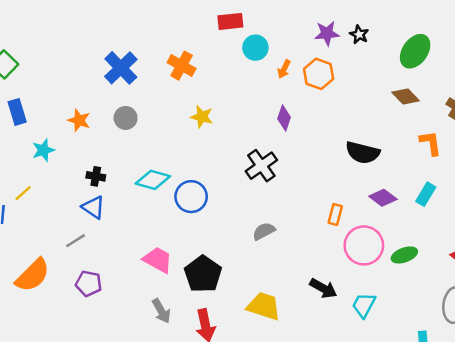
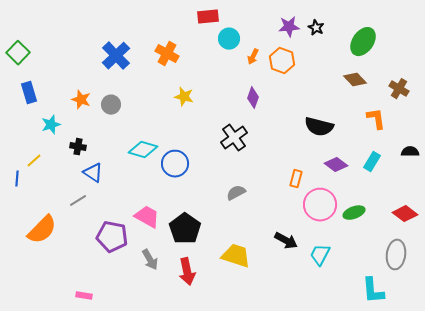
gray circle: (126, 118) -> (111, 105), moved
black cross: (96, 176) -> (78, 147), moved
purple pentagon: (89, 284) -> (112, 237), moved, size x1.4

